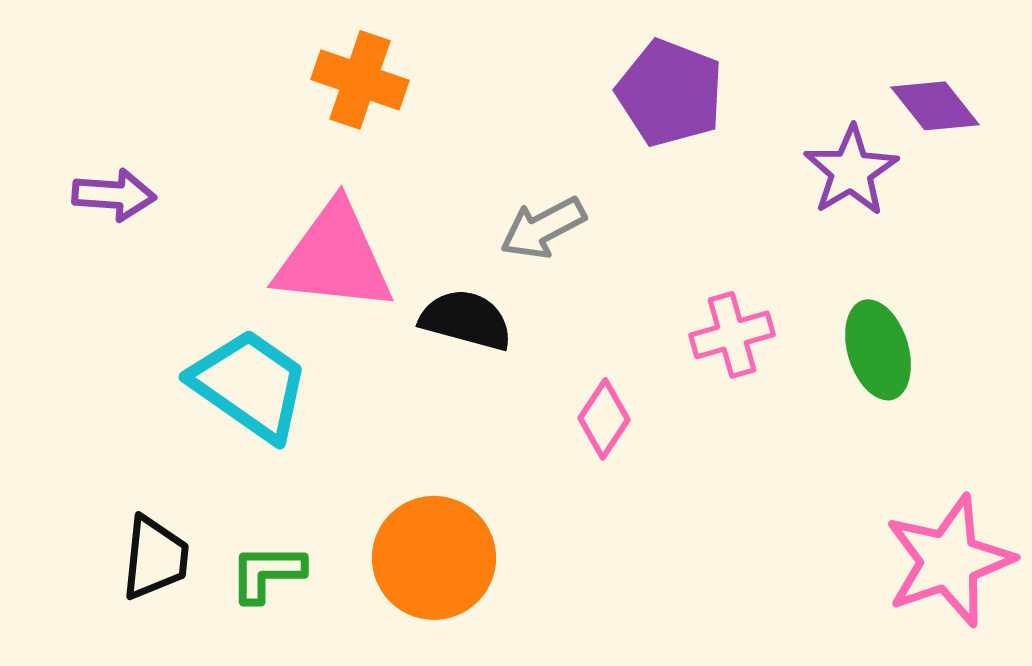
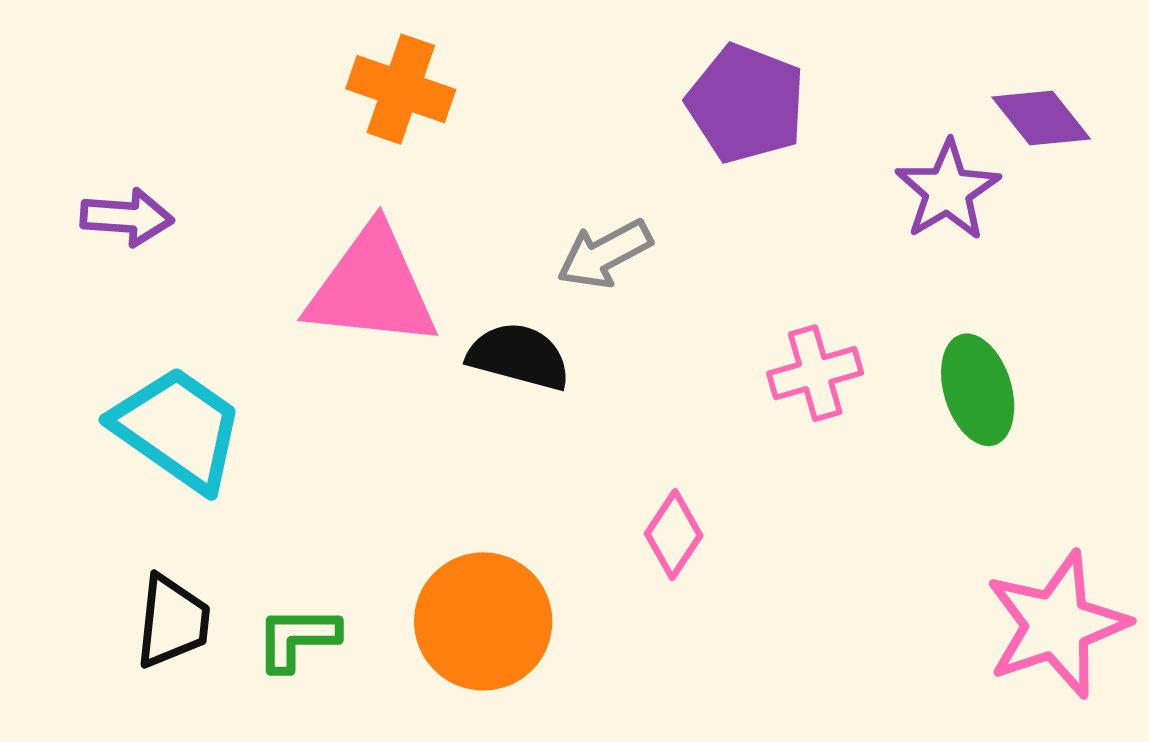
cyan trapezoid: (250, 385) -> (178, 429), moved
pink diamond: (604, 419) -> (674, 535), moved

